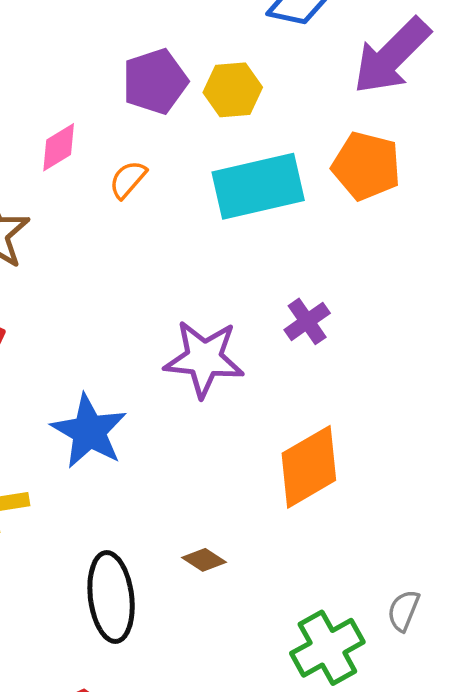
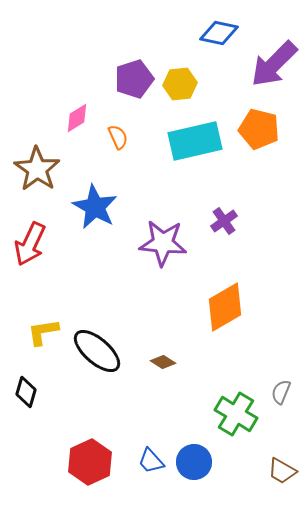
orange semicircle: (128, 179) -> (118, 137), turned 115
blue star: (89, 431) -> (95, 207), moved
black ellipse: (111, 597) -> (97, 351), moved, turned -42
green cross: (327, 648) -> (236, 414), turned -30

